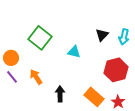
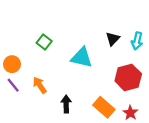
green square: (40, 38) -> (44, 42), size x0.6
cyan triangle: (74, 52) -> (82, 58), size x1.5

